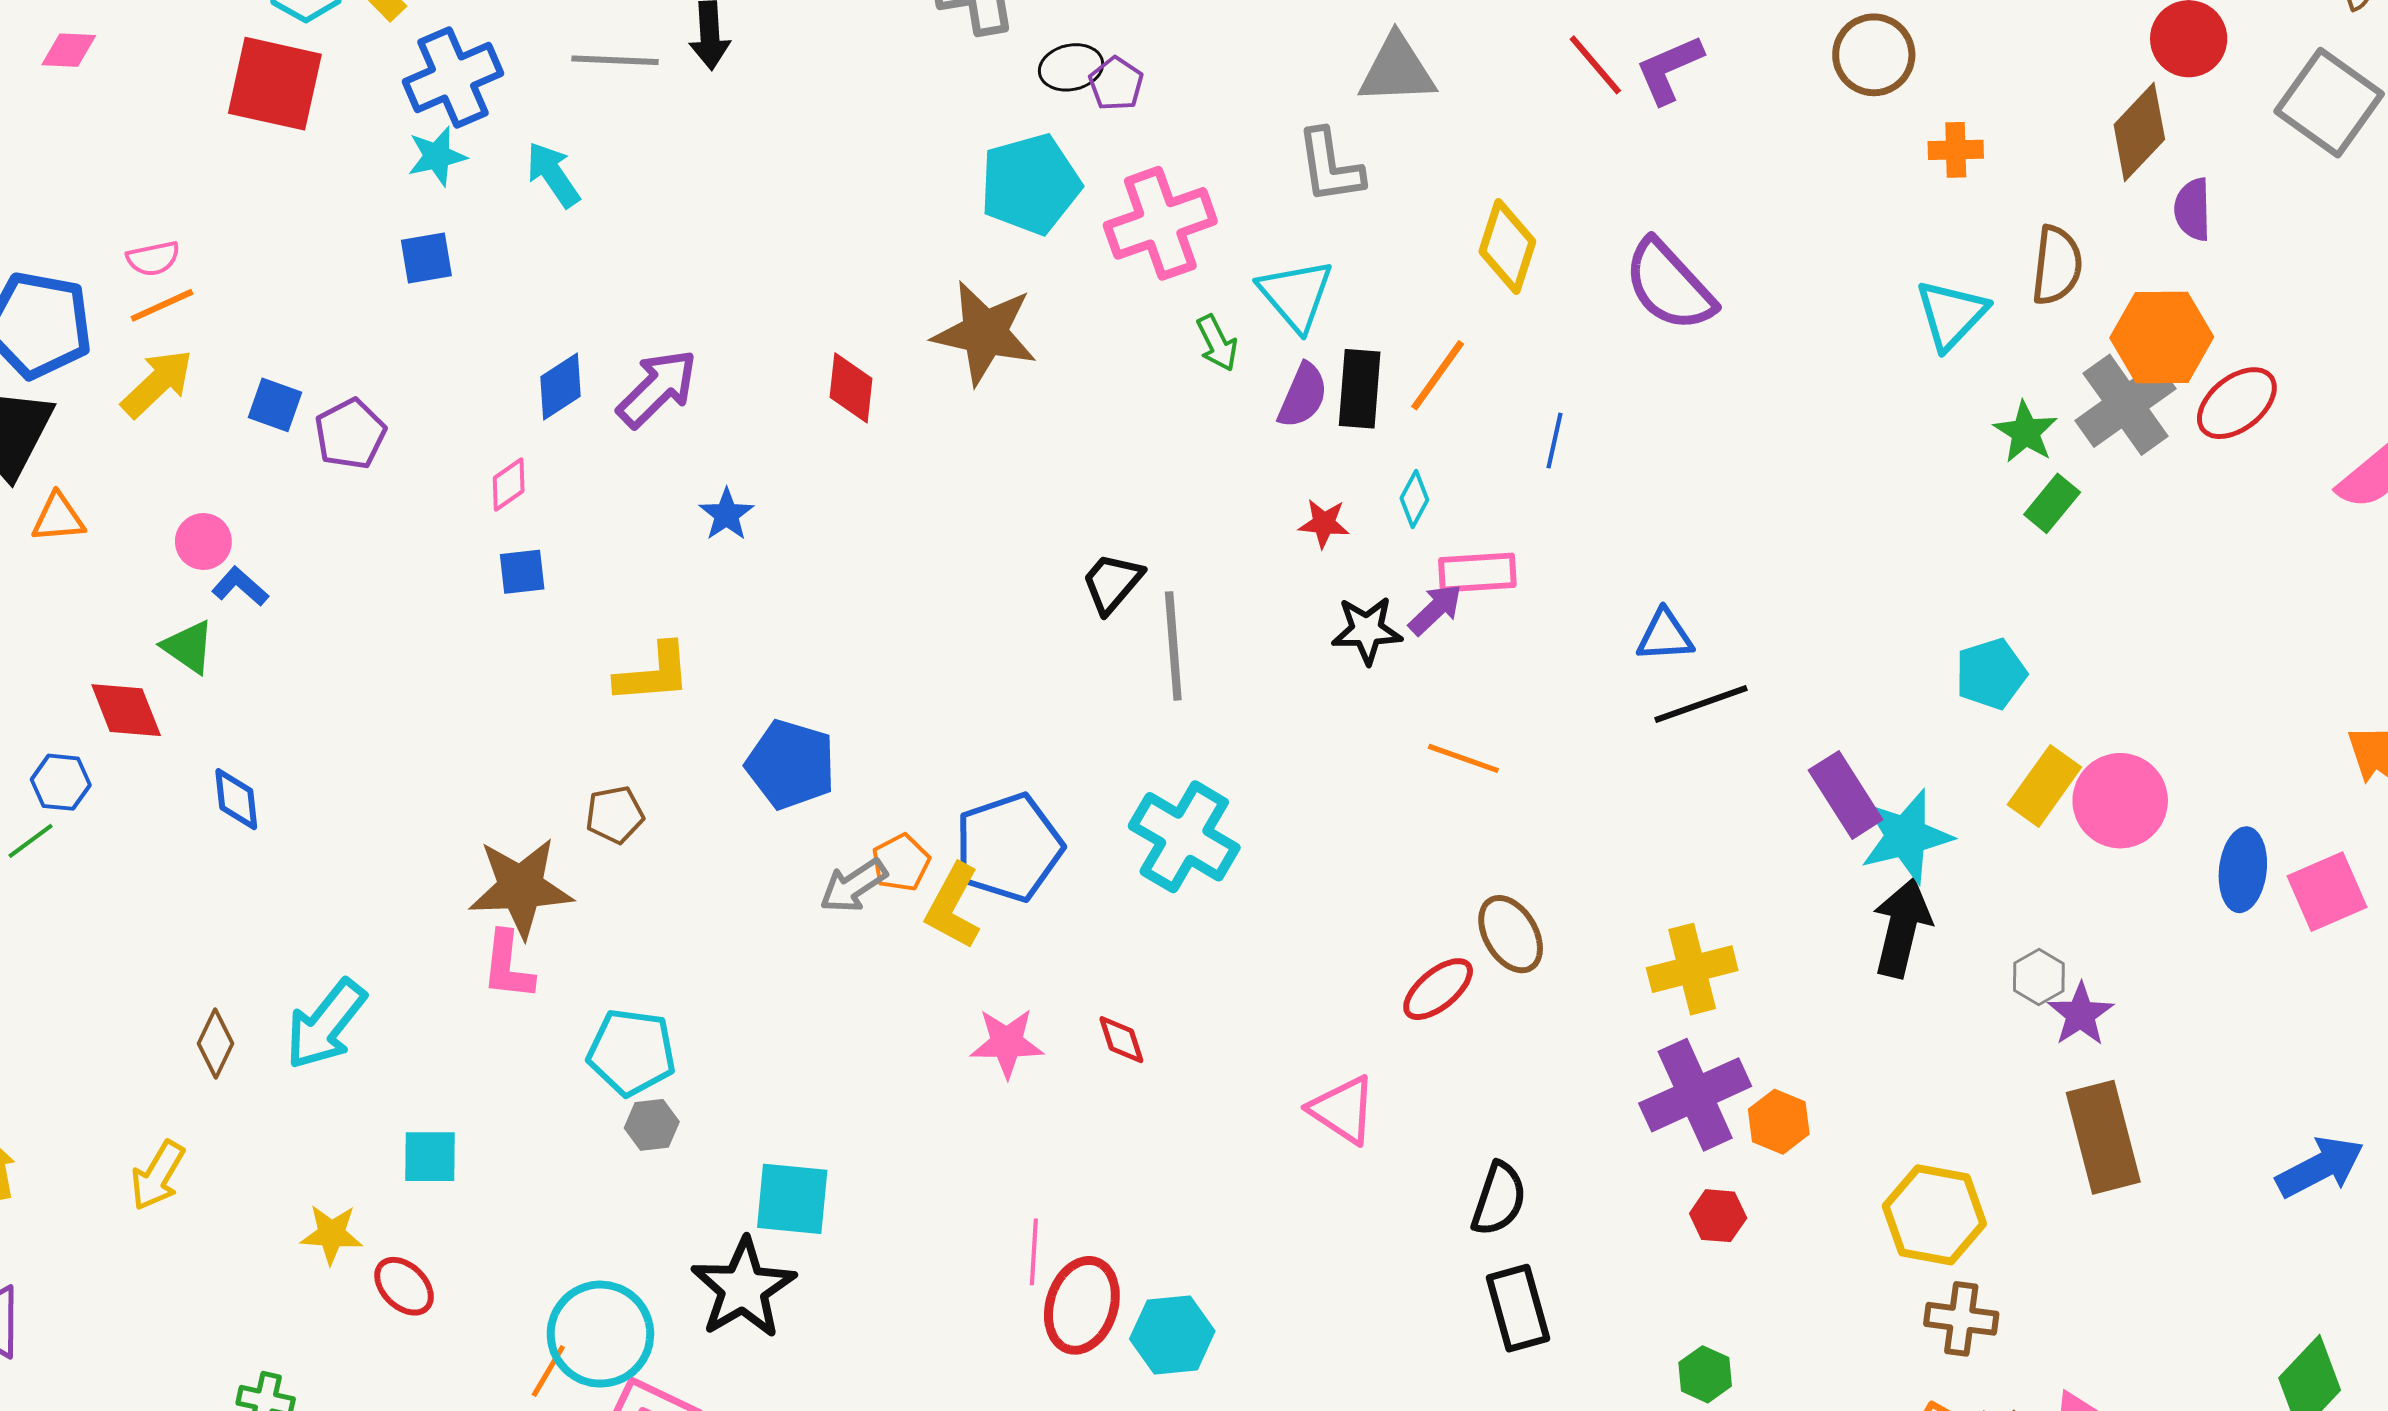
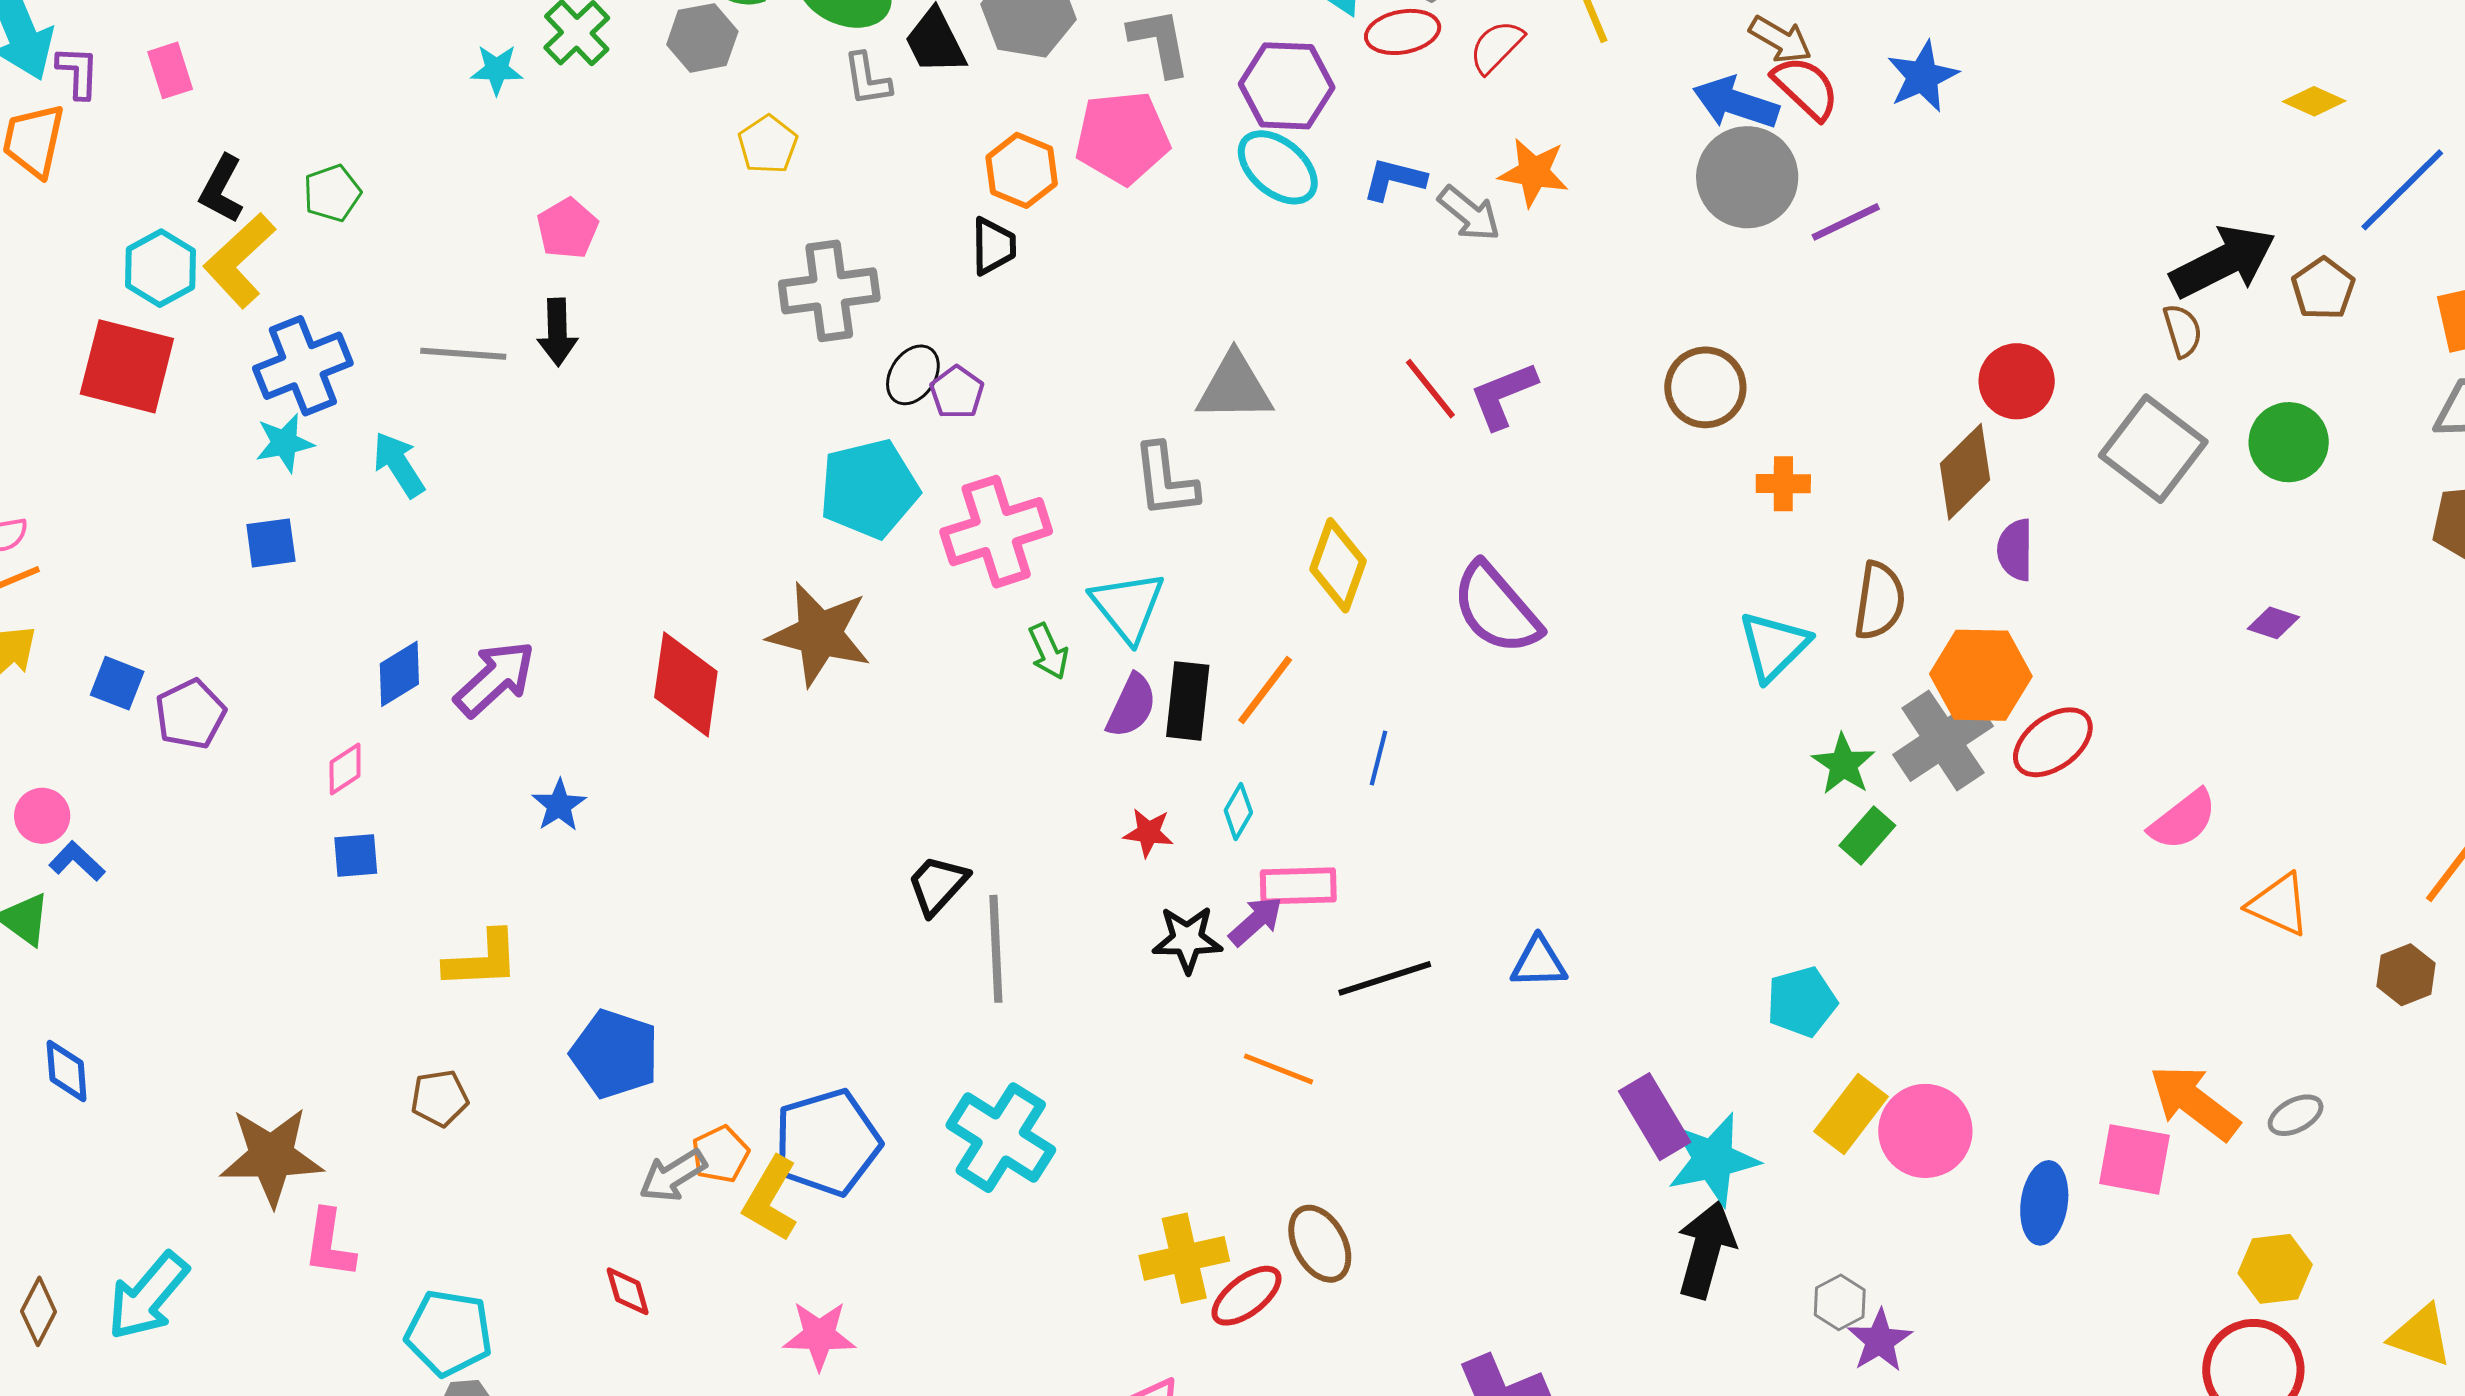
black ellipse: (1071, 67) -> (913, 375), turned -46
red diamond: (851, 388) -> (686, 684), size x1.5
blue triangle: (1665, 636) -> (1539, 962), moved
black line: (1701, 704) -> (1385, 978), moved
brown star: (521, 888) -> (271, 1156), moved
pink square: (2327, 892) -> (2134, 1159), moved, turned 32
yellow cross: (1692, 969) -> (1184, 1258), moved
red diamond: (1121, 1040) -> (628, 1291), moved

